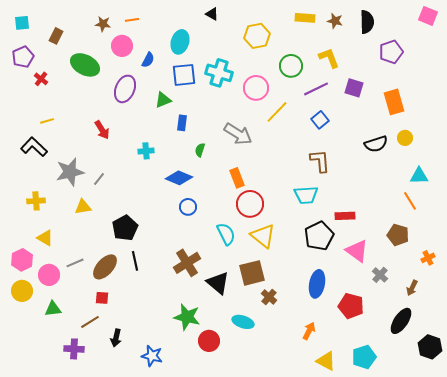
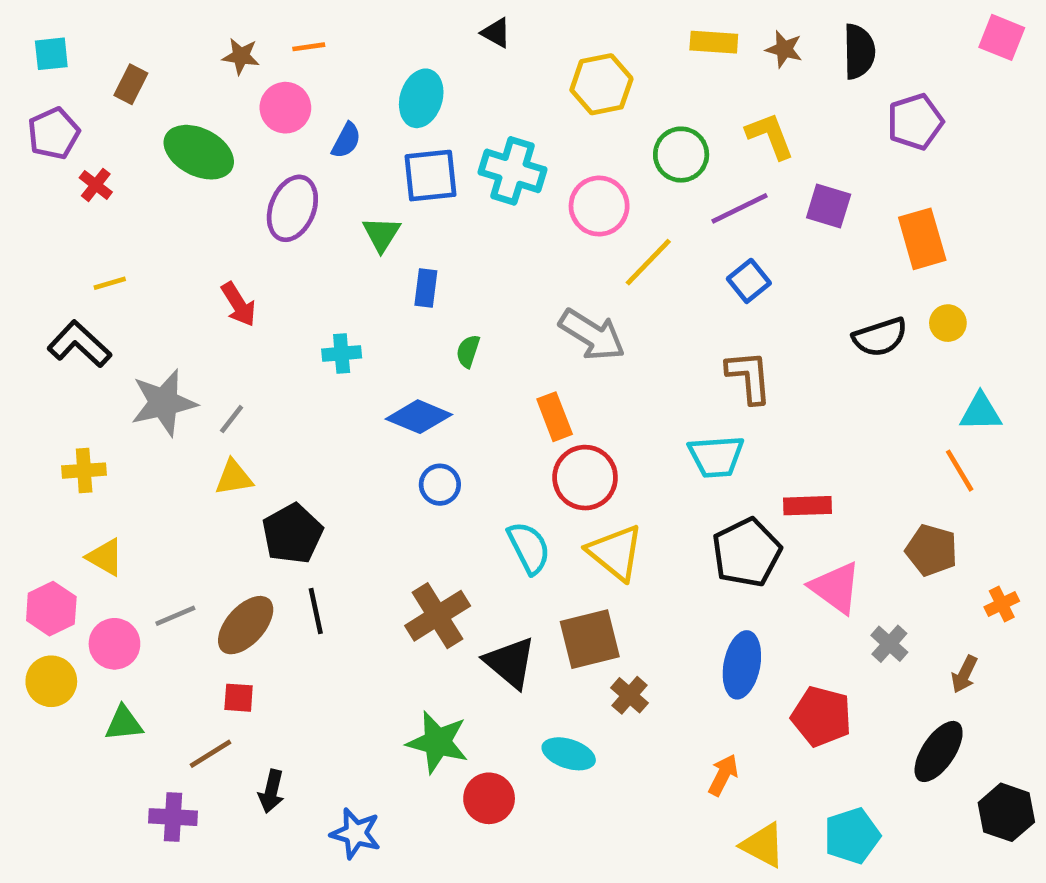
green triangle: (163, 100) -> (381, 234), turned -36
gray arrow: (238, 134) -> (592, 335), moved
yellow triangle: (83, 207) -> (234, 478), moved

